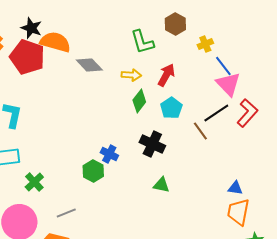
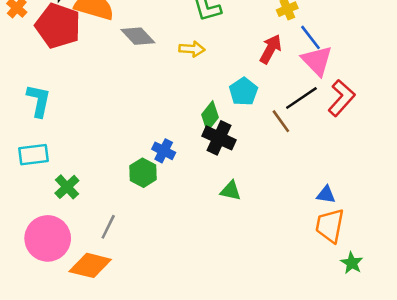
red arrow: (166, 75) -> (271, 49), moved
green diamond: (139, 101) -> (210, 116), moved
gray line: (66, 213) -> (108, 227), turned -42

